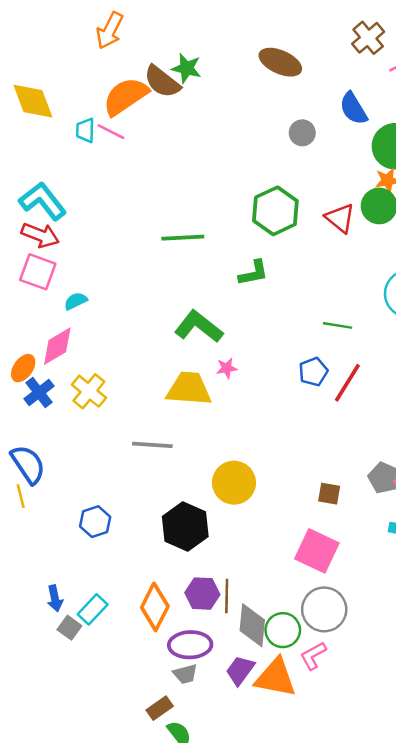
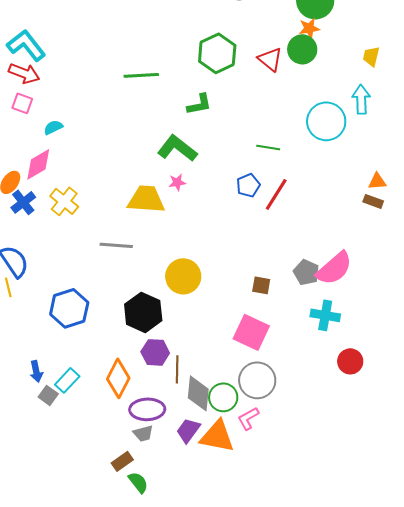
pink square: (38, 272) -> (22, 103), size x0.7
green L-shape: (199, 327) -> (177, 148), moved
blue hexagon: (95, 522) -> (69, 308), size x1.5
purple hexagon: (202, 594) -> (155, 352), moved

